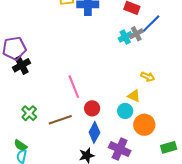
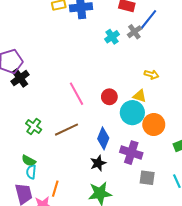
cyan cross: (125, 37) -> (112, 37), moved
red circle: (92, 108) -> (109, 97), moved
cyan circle: (125, 111) -> (132, 113), size x1.5

